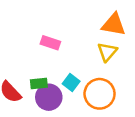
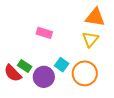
green rectangle: (39, 83) -> (25, 66), moved, turned 40

